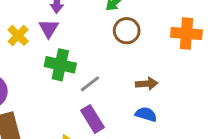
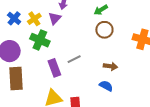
green cross: (60, 65) -> (40, 40), moved
purple rectangle: (93, 119) -> (54, 68), moved

